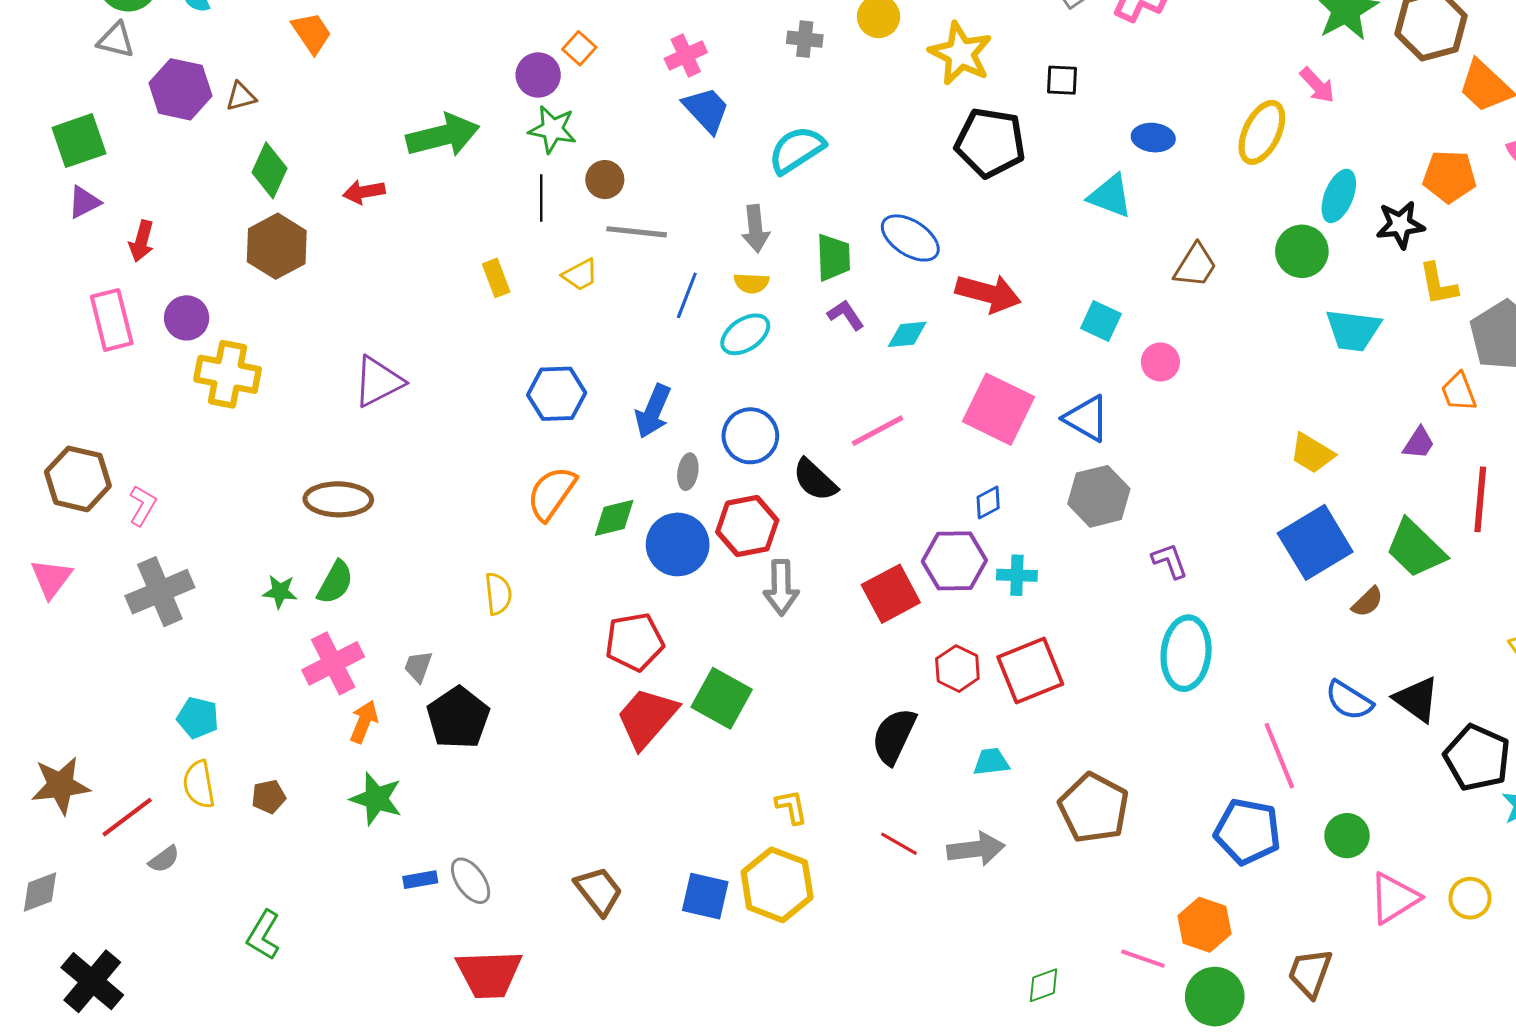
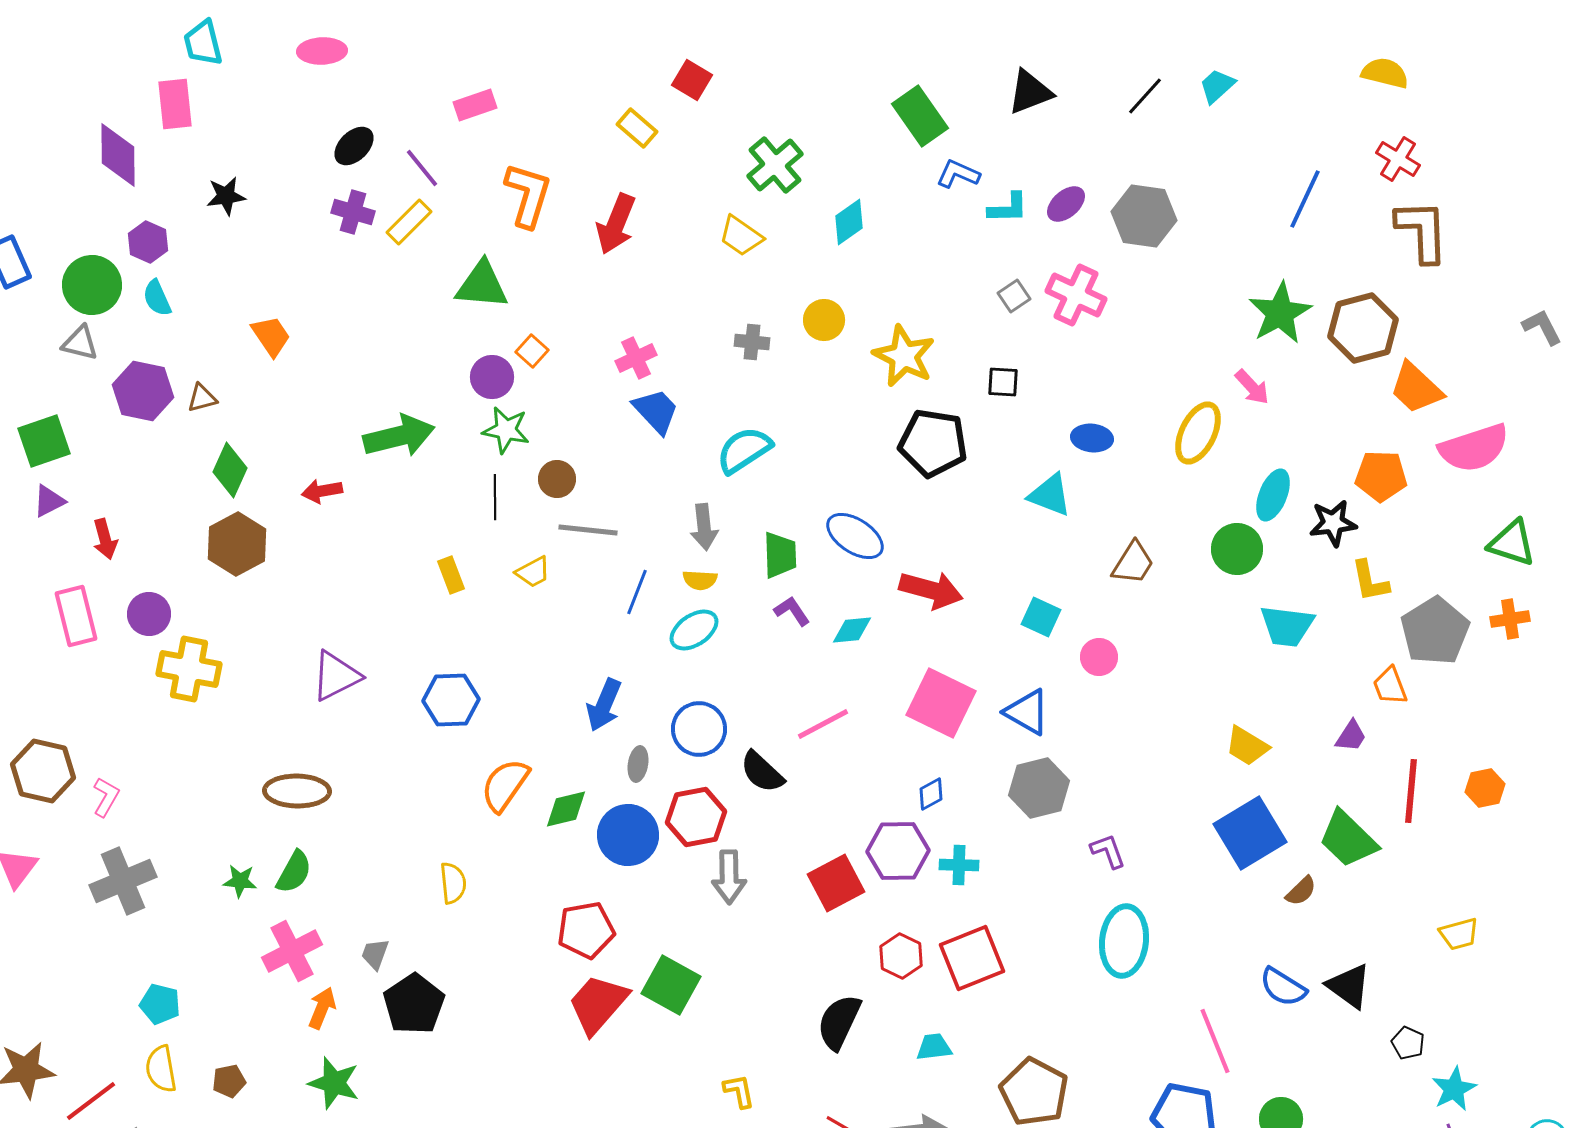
red arrow: (141, 241) -> (105, 539), turned -30
blue hexagon: (557, 394) -> (451, 700), moved
black pentagon: (1477, 758) -> (1408, 1043), size x0.5

